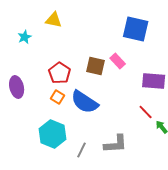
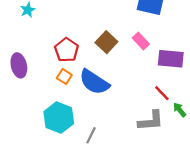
pink rectangle: (118, 61) -> (141, 41), moved
brown square: (96, 66) -> (106, 42), turned 30
gray L-shape: (116, 144) -> (151, 121), moved

